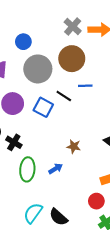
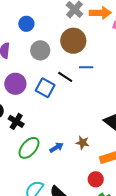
gray circle: (38, 69) -> (40, 50), size x0.7
brown star: (74, 146) -> (83, 143), moved
green ellipse: (27, 169) -> (29, 148), turned 35

